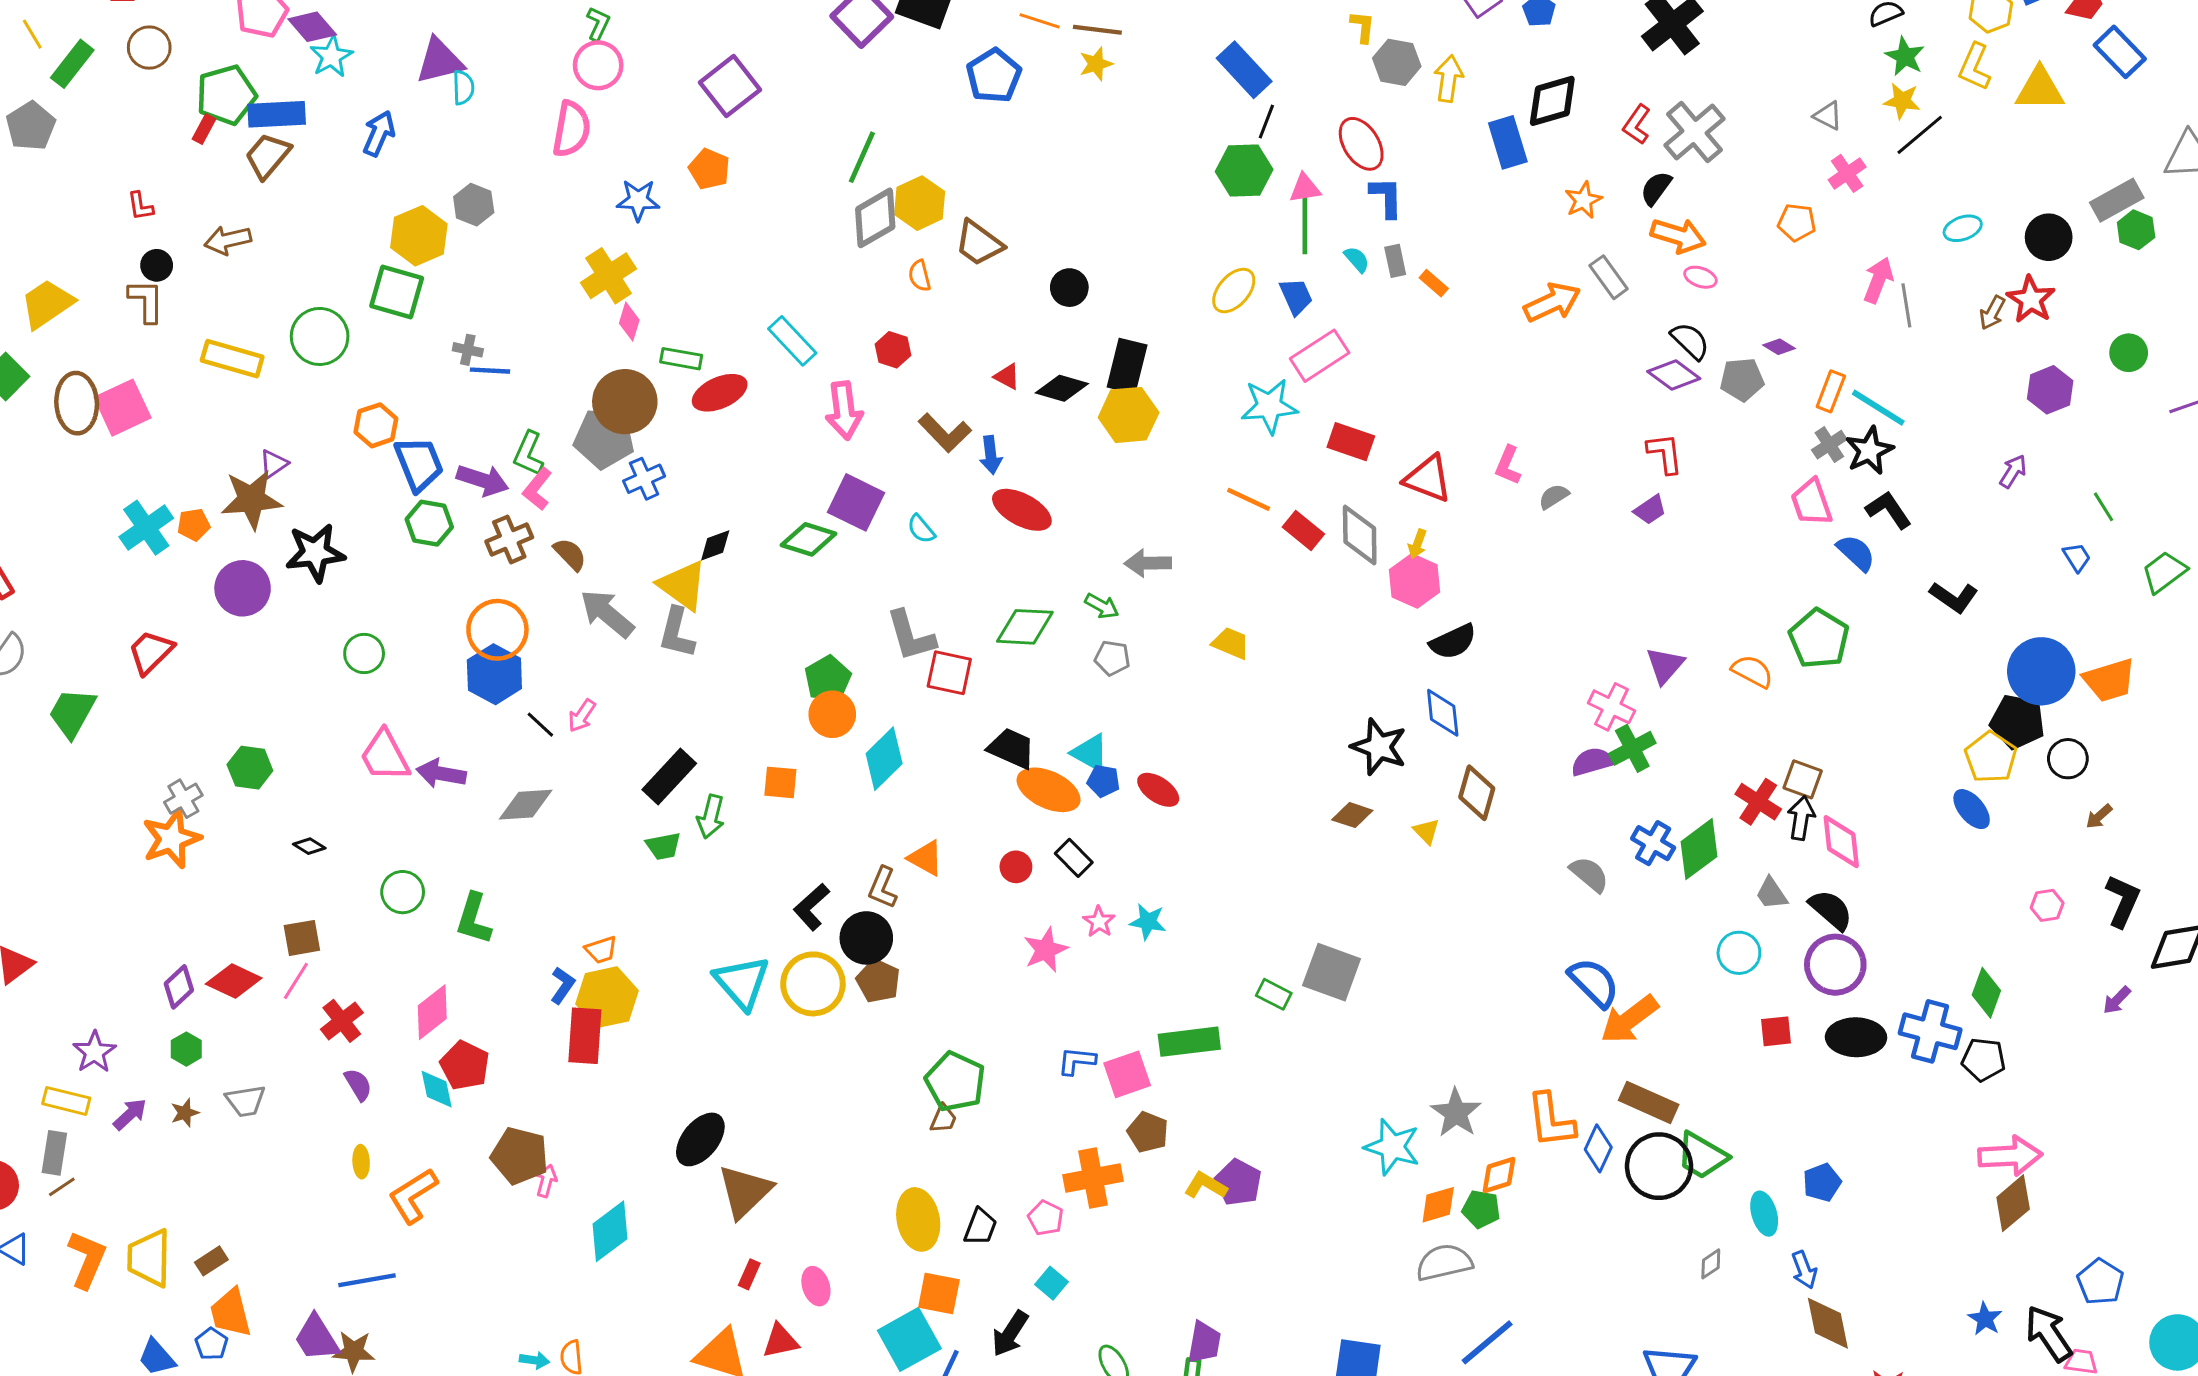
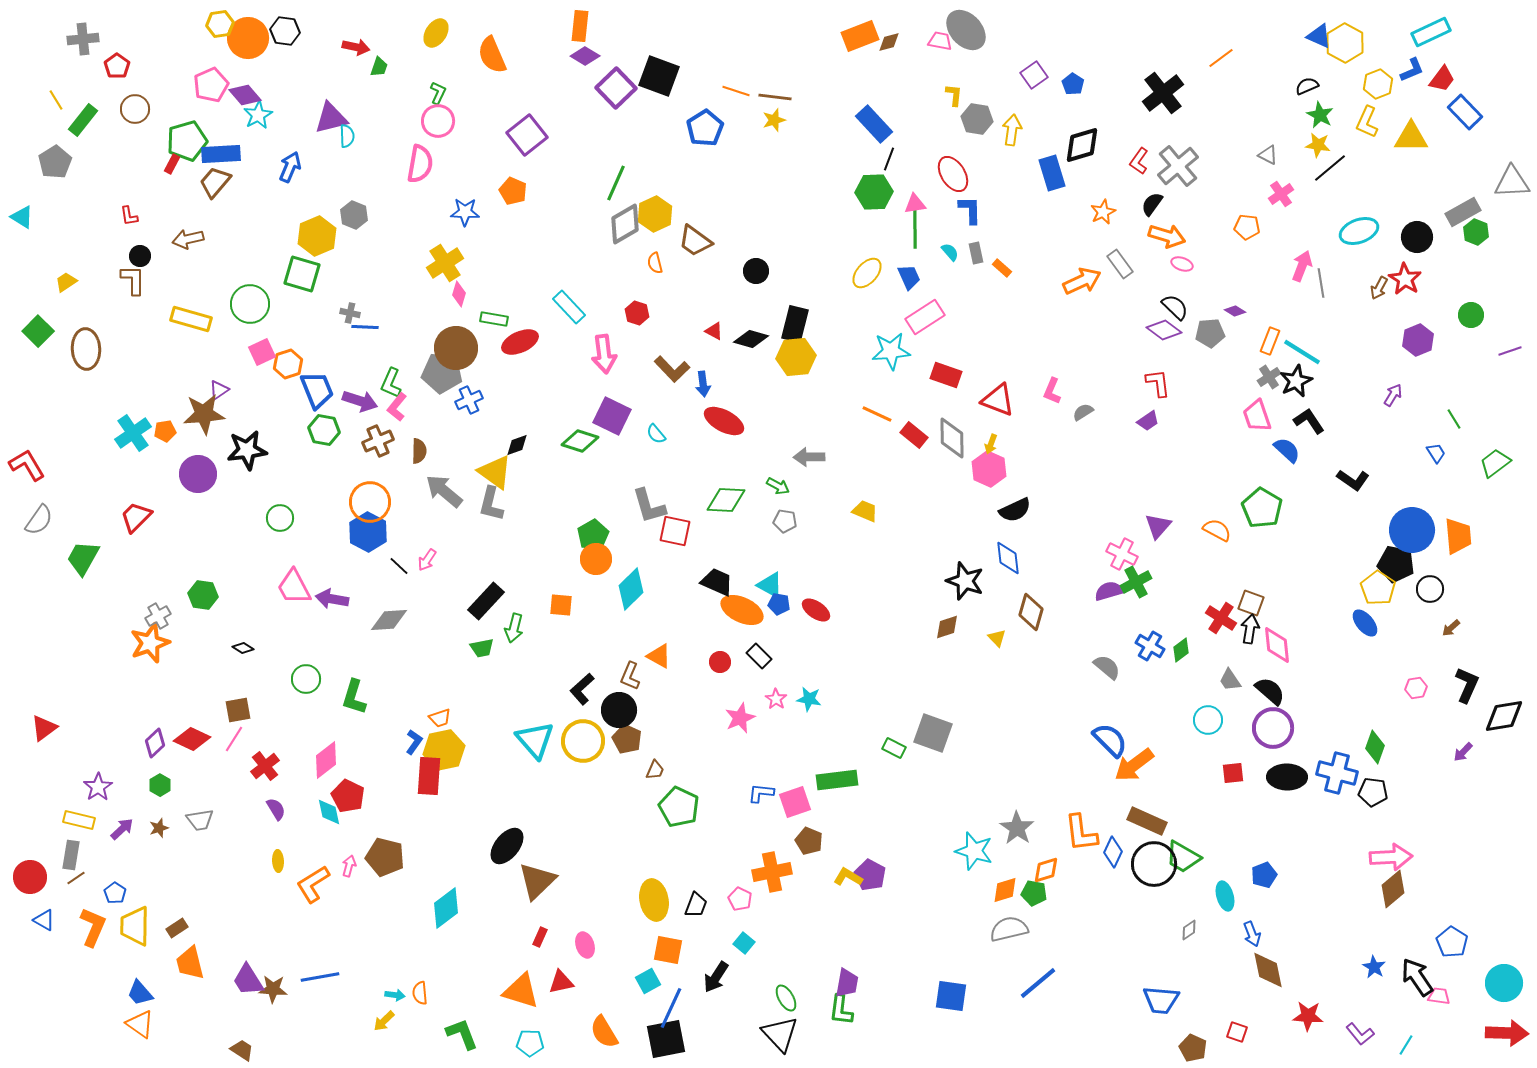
cyan ellipse: (1963, 228) -> (1359, 231), size x1.5
yellow trapezoid: (47, 304) -> (66, 282), size x0.6
pink square: (123, 408) -> (262, 352), moved, size x0.7
brown semicircle: (570, 554) -> (419, 451), turned 45
orange trapezoid: (2109, 680) -> (1458, 536), turned -78
brown diamond: (1352, 815) -> (947, 627), turned -36
green diamond: (1699, 849) -> (1181, 650), size x0.6
brown trapezoid: (943, 1119) -> (655, 770), moved
pink arrow: (546, 1181) -> (349, 866), moved
blue line: (367, 1280) -> (320, 977), moved
cyan square: (909, 1339) -> (648, 981), size x0.6
blue pentagon: (211, 1344) -> (115, 893), moved

